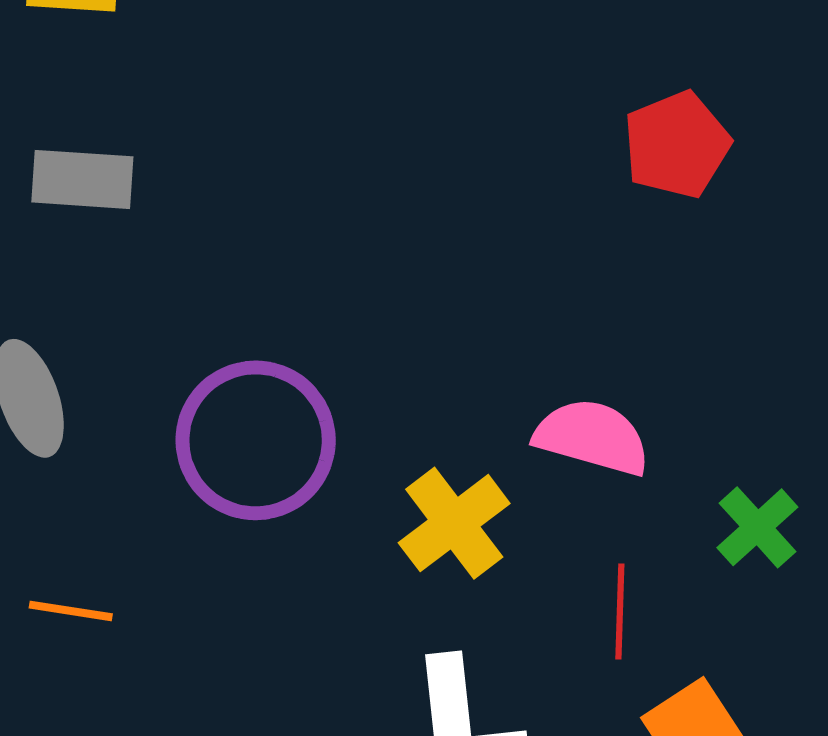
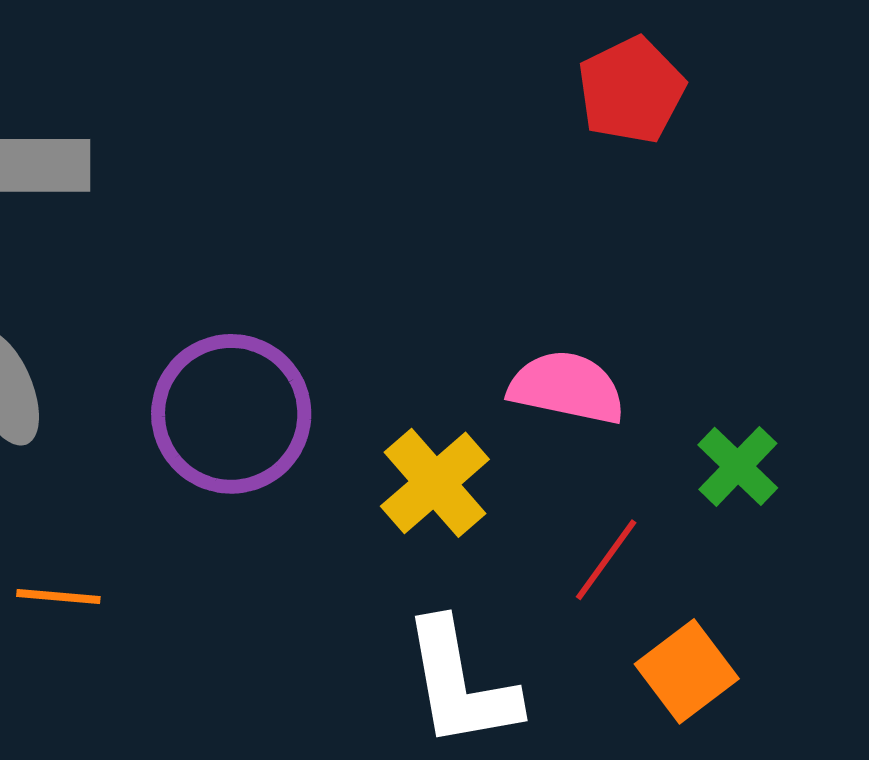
red line: (620, 611) -> (606, 560), turned 38

